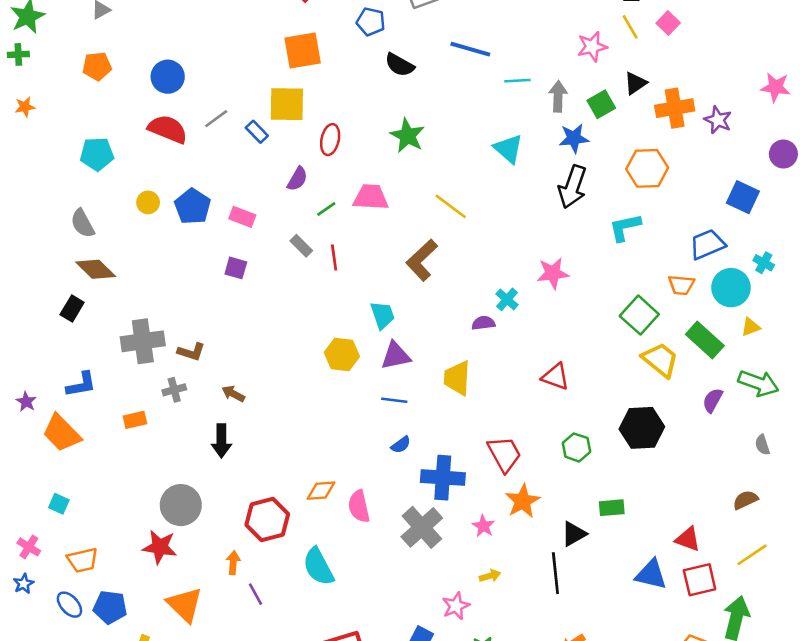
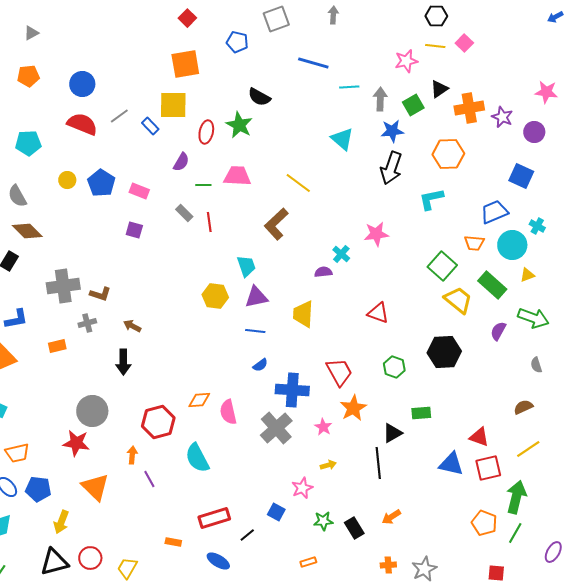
yellow line: (630, 27) -> (435, 46), turned -54
black semicircle: (400, 65) -> (259, 97), moved
green star: (407, 136) -> (239, 125), moved
purple circle: (783, 154) -> (534, 132), moved
green line: (326, 209) -> (203, 185), turned 35

